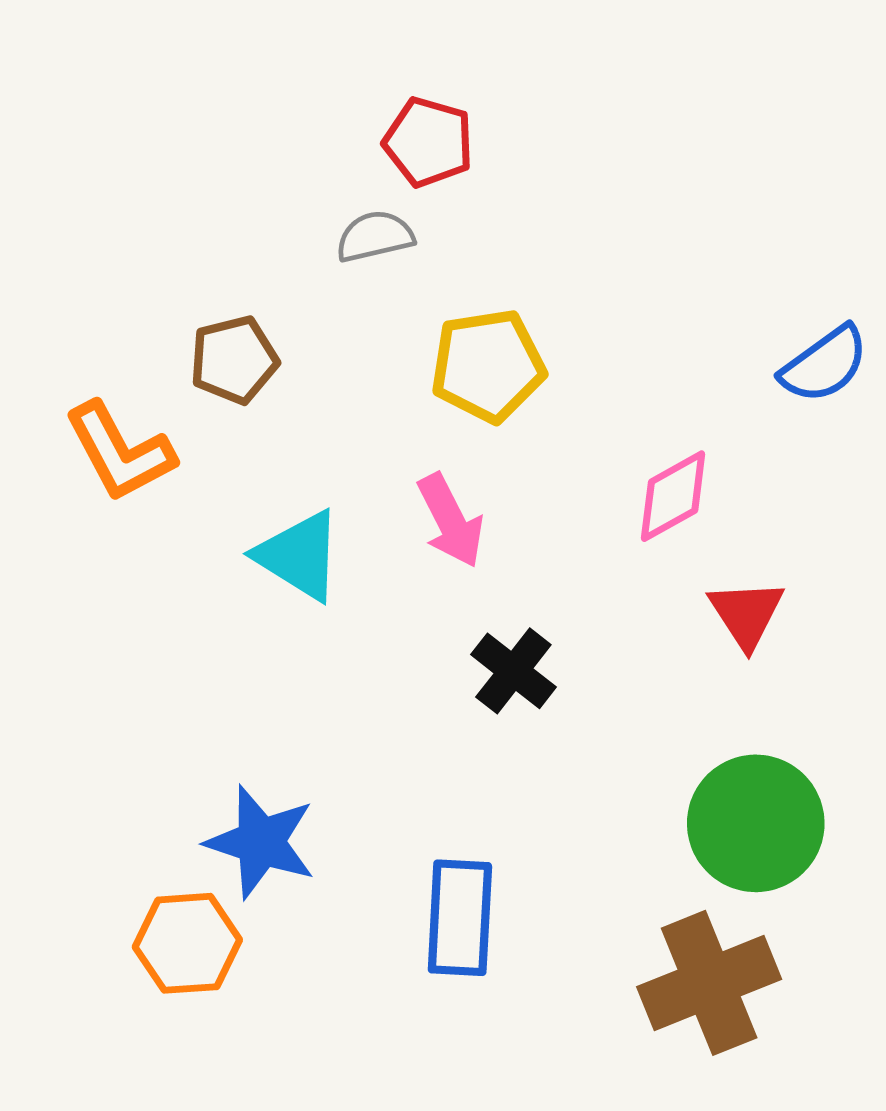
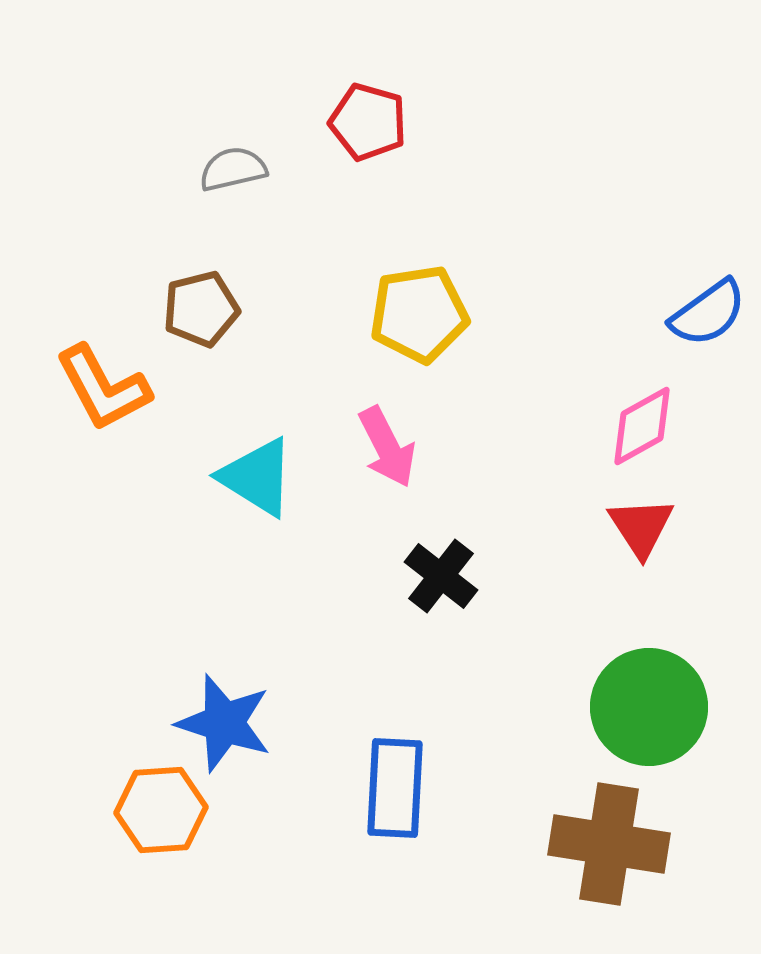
gray semicircle: (375, 236) -> (233, 169), moved
pink diamond: (673, 496) -> (642, 426), moved
brown cross: (709, 983) -> (609, 844), turned 31

